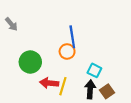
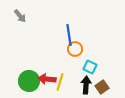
gray arrow: (11, 24) -> (20, 16), moved
orange circle: (67, 52) -> (75, 49), moved
green circle: (30, 62) -> (29, 81), moved

